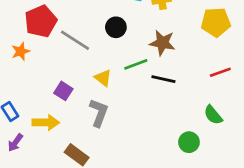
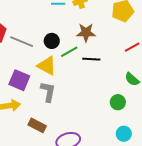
black circle: (116, 27) -> (52, 41), moved
yellow triangle: (103, 78) -> (47, 66), size x1.5
purple square: (63, 91) -> (19, 80), size x1.5

